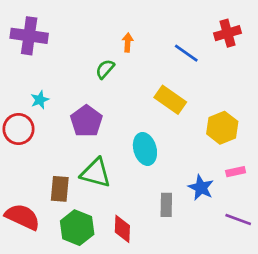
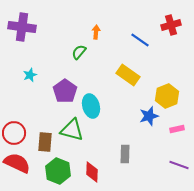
red circle: (18, 129) -> (14, 133), moved
cyan ellipse: (145, 149) -> (91, 106), moved
blue star: (201, 188) -> (149, 116), moved, turned 30

